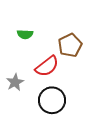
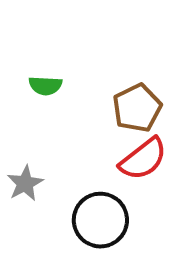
red semicircle: (47, 66) -> (143, 159), moved

